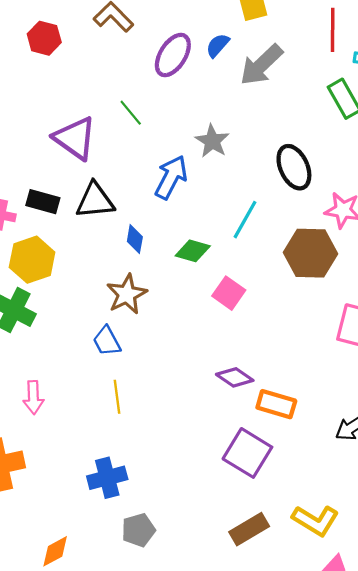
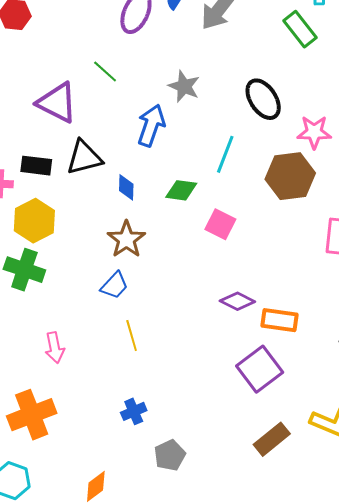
blue trapezoid: (107, 341) -> (114, 285), turned -100
purple square: (247, 453) -> (260, 369), turned 30
blue cross: (107, 478) -> (134, 411), size x0.7

